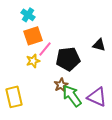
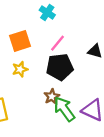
cyan cross: (28, 15) -> (47, 12), moved
pink line: (45, 49) -> (57, 43), moved

